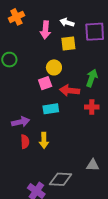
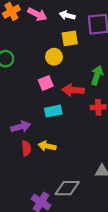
pink arrow: (45, 30) -> (37, 14), moved, turned -66
yellow circle: (54, 67) -> (54, 57), moved
yellow arrow: (44, 140) -> (47, 146), turned 105

